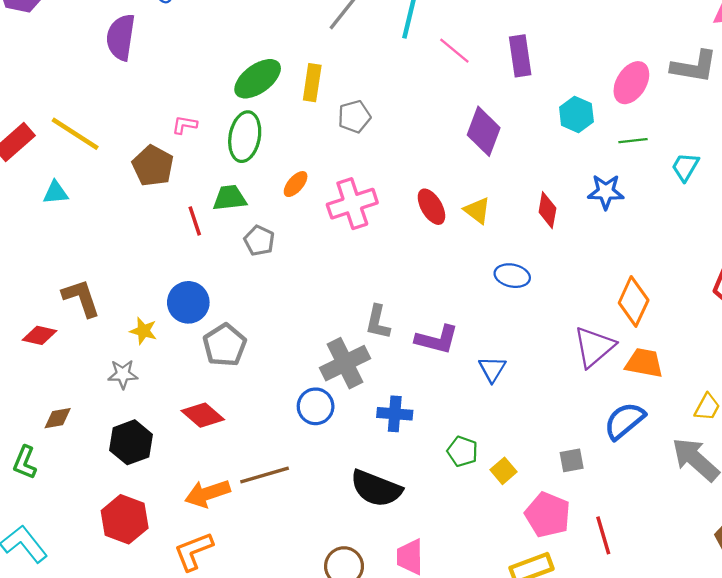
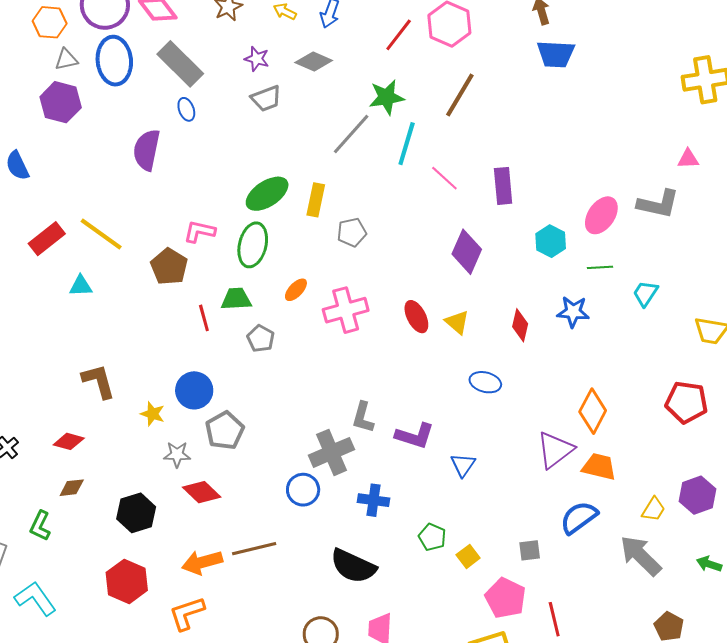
pink L-shape: (185, 125) -> (199, 231), size x1.4
red diamond: (40, 335) -> (69, 441), moved
gray star: (123, 374) -> (177, 454), moved

